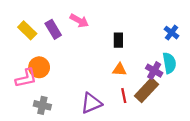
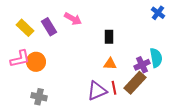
blue cross: (172, 33) -> (158, 13), moved
purple cross: (154, 71) -> (142, 65), turned 35
pink L-shape: (26, 78) -> (20, 59), moved
purple triangle: (91, 103) -> (97, 91), moved

